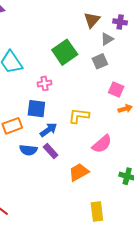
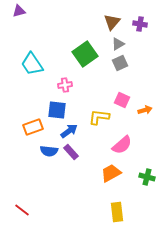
gray triangle: (107, 39) -> (118, 44), moved
pink square: (116, 90) -> (122, 100), moved
orange trapezoid: (79, 172) -> (111, 173), moved

